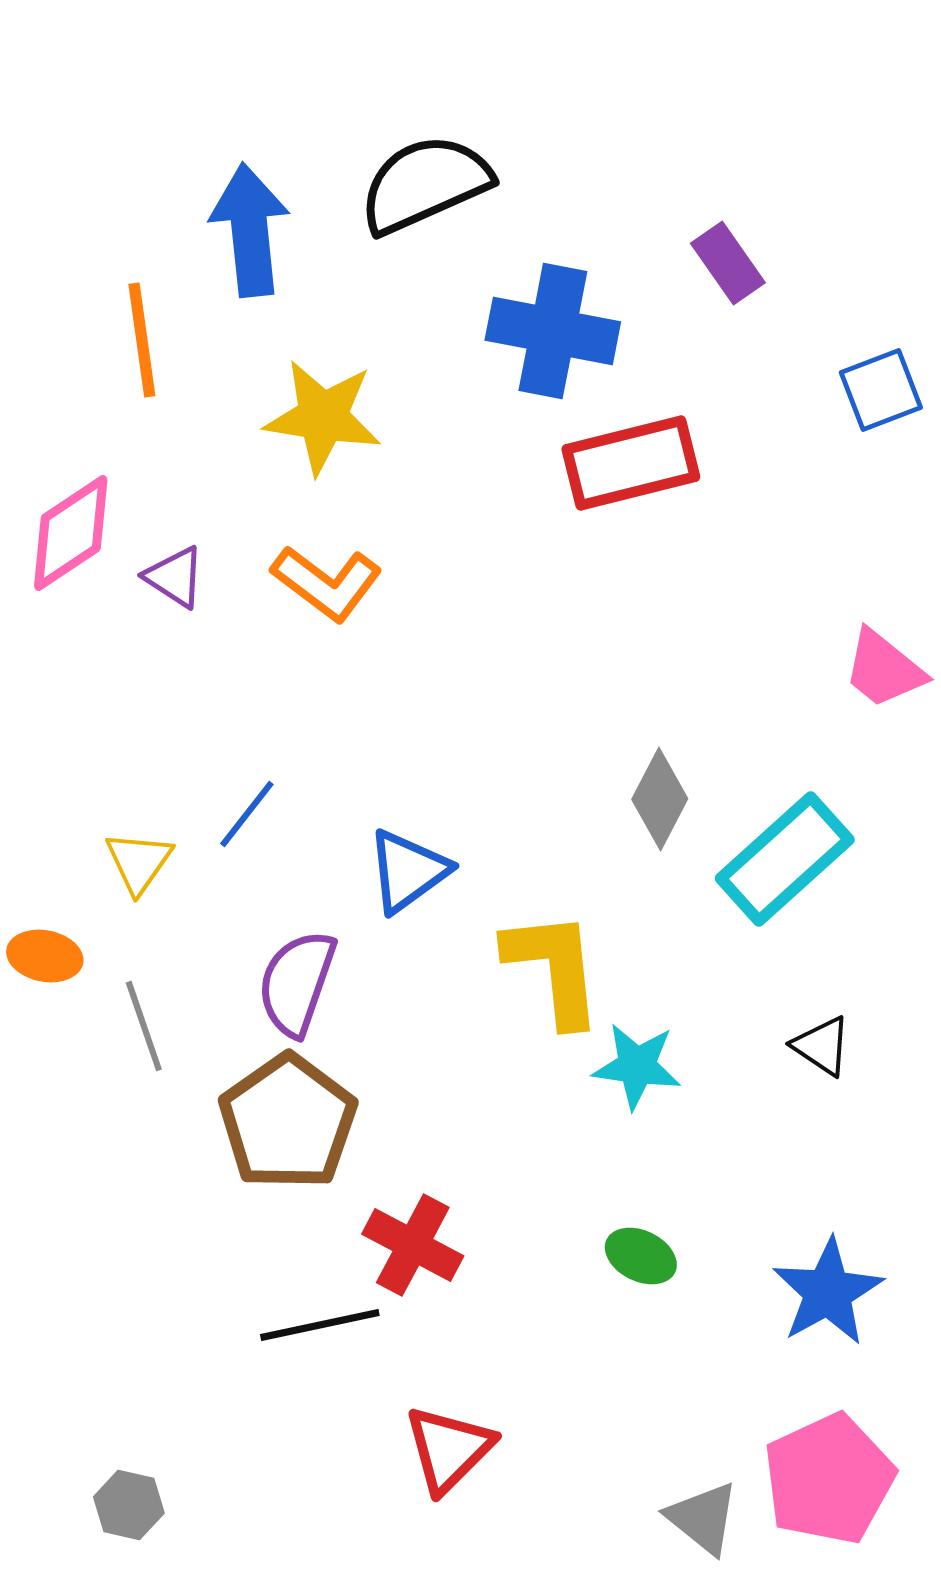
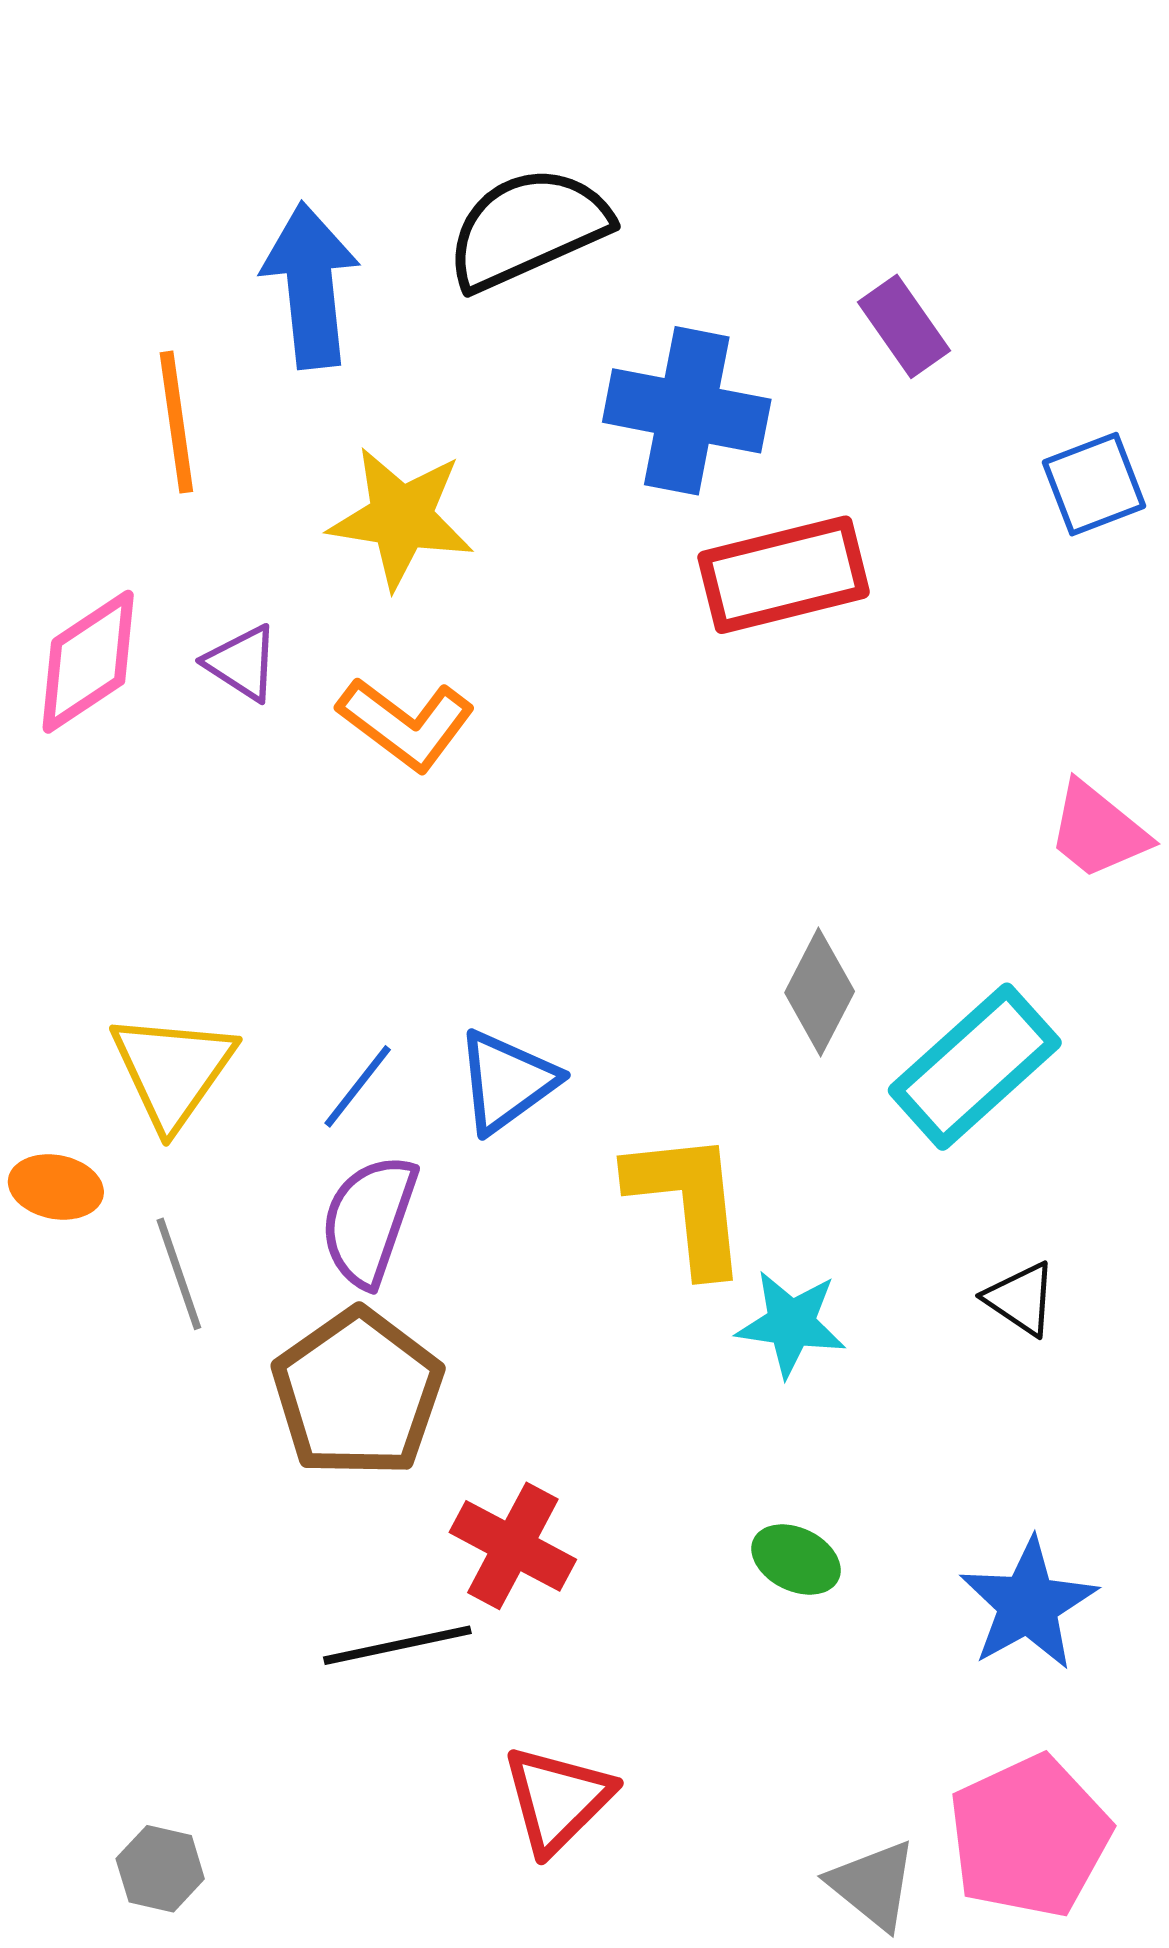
purple triangle: (175, 577) -> (242, 663), moved
blue line: (247, 814) -> (358, 1086), moved
yellow triangle: (139, 862) -> (173, 1070), size x1.5

